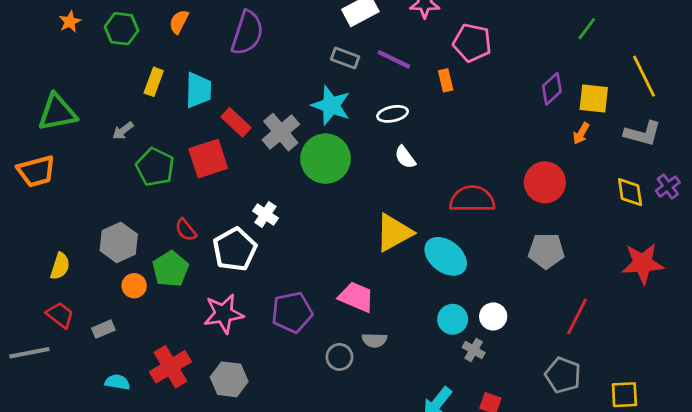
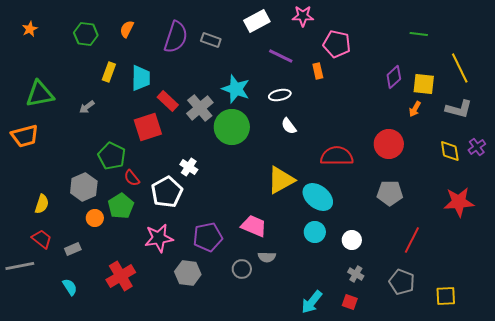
orange star: (70, 22) -> (30, 29), moved
green line: (587, 29) -> (419, 34), turned 60
gray rectangle: (345, 58) -> (211, 40), moved
green pentagon: (155, 167) -> (112, 156), moved
cyan circle: (453, 319) -> (315, 232), moved
gray cross: (474, 350) -> (356, 274), moved
gray hexagon: (229, 379) -> (188, 273), moved
cyan semicircle: (117, 382) -> (70, 287), moved, turned 48

